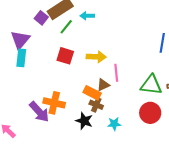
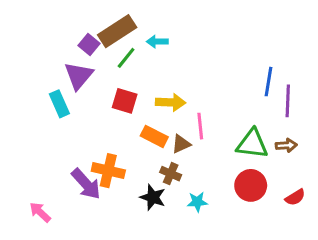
purple triangle: (20, 40) -> (79, 76), moved
cyan rectangle: (21, 58) -> (59, 104), turned -30
orange rectangle: (92, 93) -> (154, 136), moved

